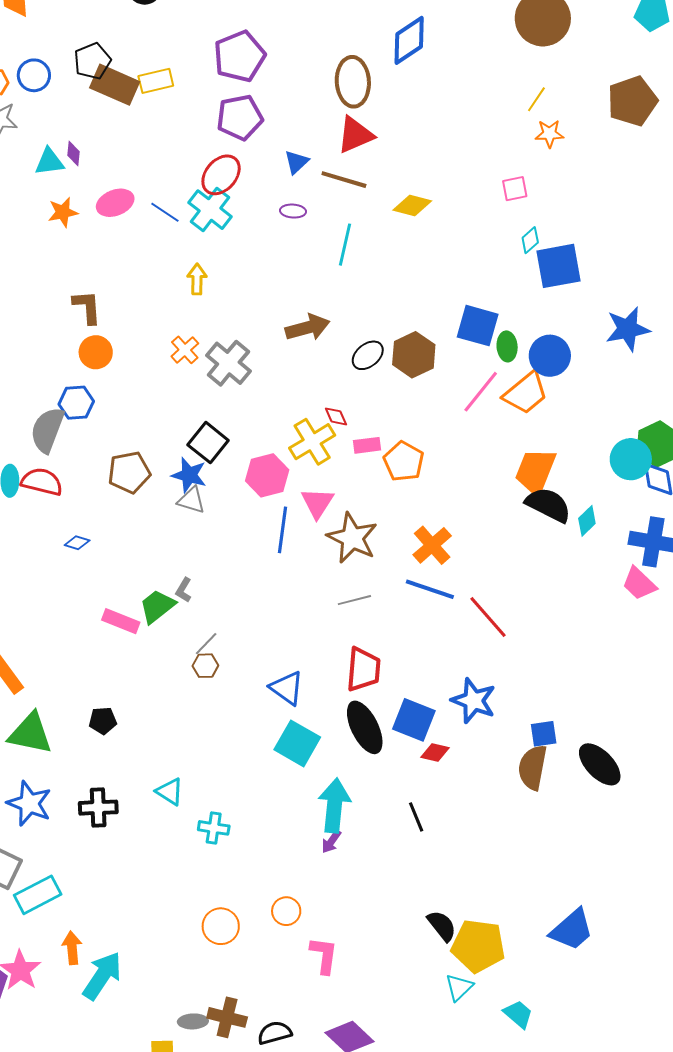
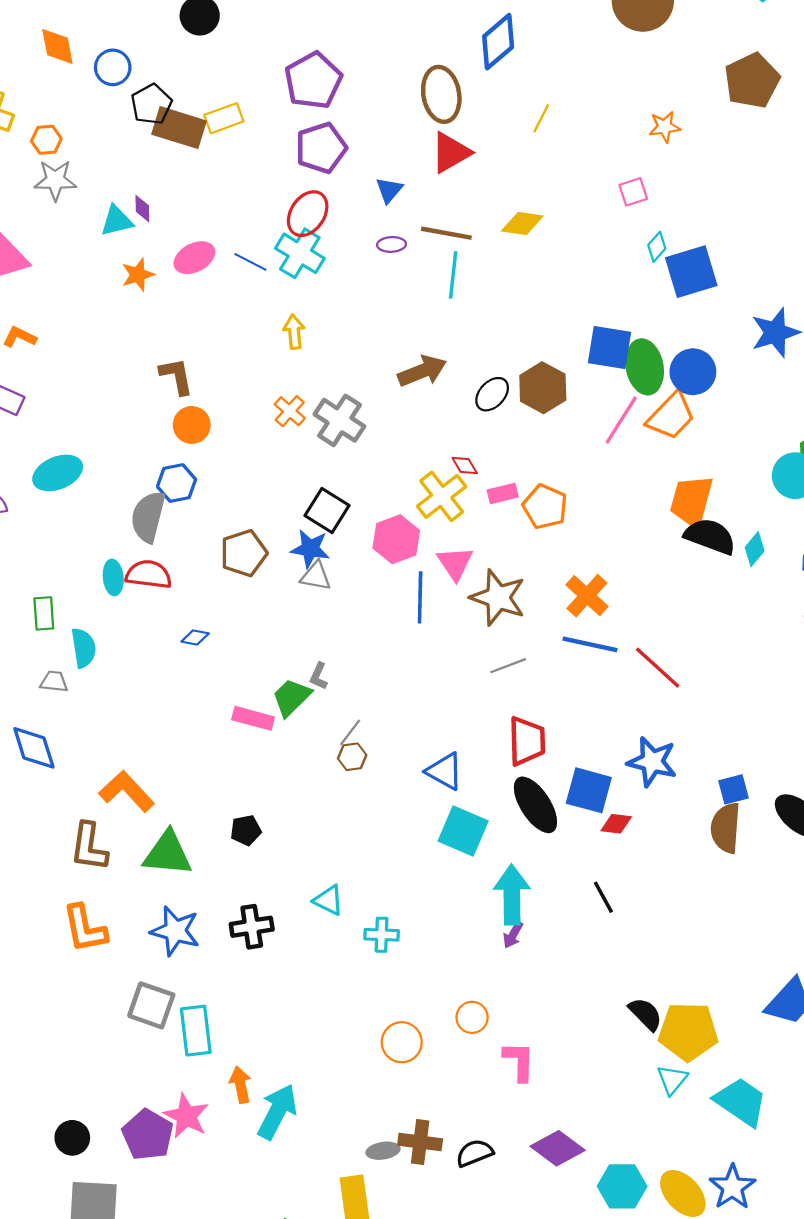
blue circle: (34, 75) -> (113, 67), moved
yellow line: (536, 99) -> (541, 118), moved
brown line: (344, 180) -> (446, 233), moved
green ellipse: (507, 346) -> (645, 367), size x1.6
cyan rectangle: (38, 895) -> (196, 1031), turned -63
cyan trapezoid: (518, 1014) -> (741, 1102), size x1.6

